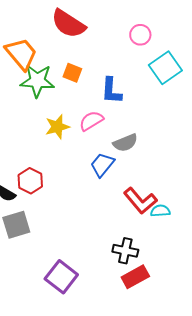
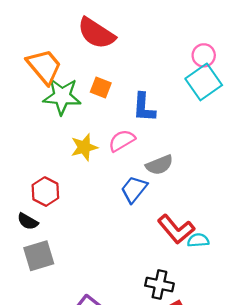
pink circle: (140, 35) -> (204, 55), moved
red hexagon: (30, 181) -> (45, 192), moved

